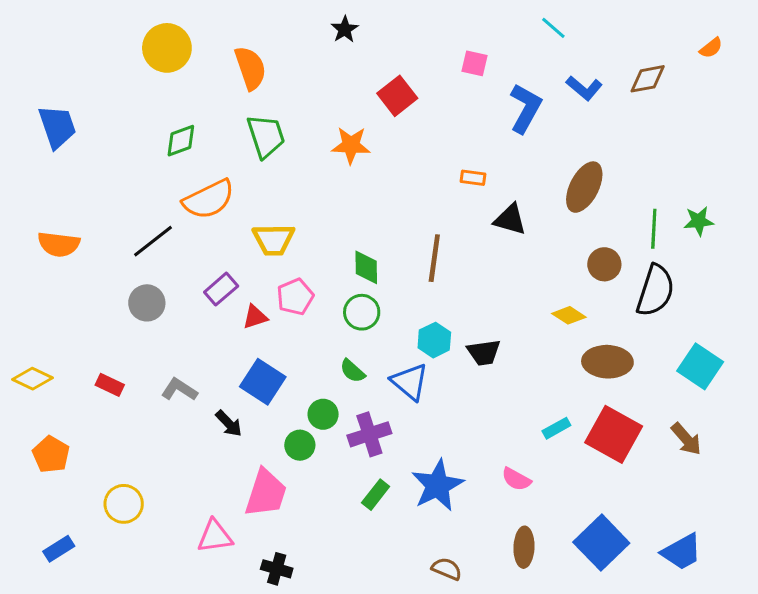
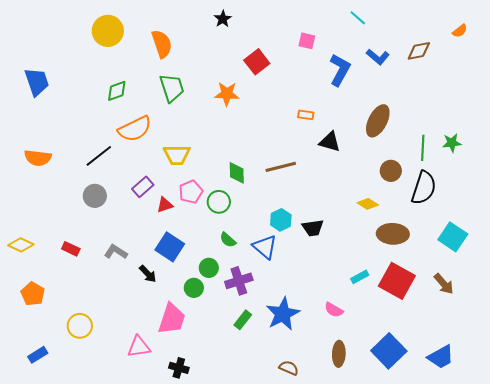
brown line: (434, 258) -> (281, 167), turned 68
green circle: (362, 312) -> (219, 202), moved

